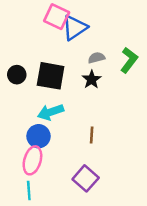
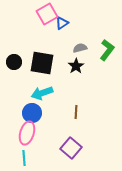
pink square: (57, 17) -> (47, 14), turned 35
blue triangle: (75, 28) -> (62, 23), size x0.6

